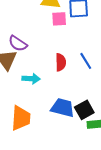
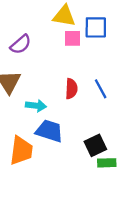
purple semicircle: (18, 43) -> (21, 44), moved, turned -78
blue trapezoid: (63, 108) -> (49, 131), moved

